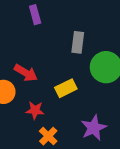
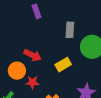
red star: (35, 110) -> (32, 82), moved

